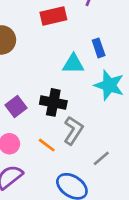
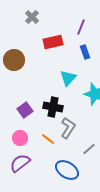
blue rectangle: (99, 48) -> (85, 52), moved
cyan triangle: (73, 64) -> (68, 78), turned -48

